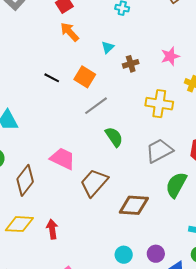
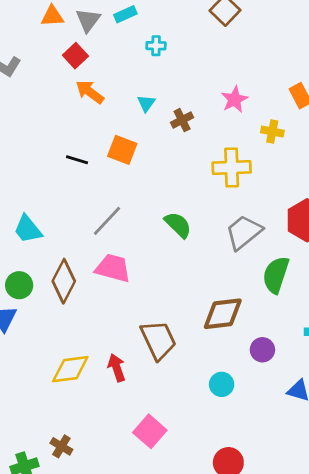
gray line: (96, 106) -> (107, 221), moved
brown diamond: (25, 180) -> (64, 281), moved
brown trapezoid: (94, 183) -> (158, 340), moved, turned 124
purple circle: (156, 254) -> (262, 350), moved

